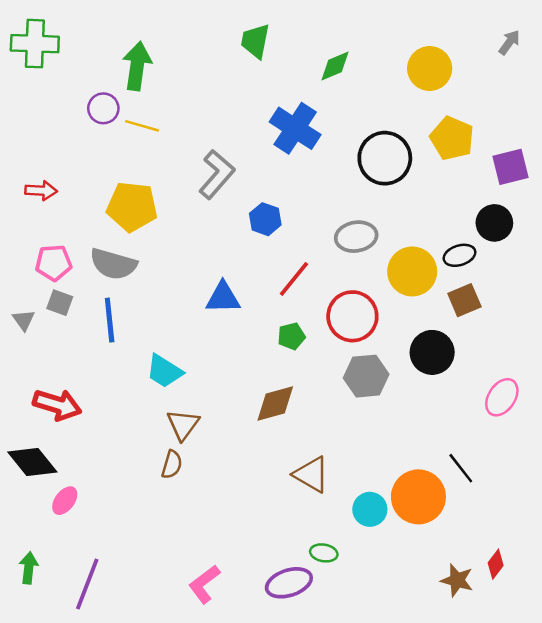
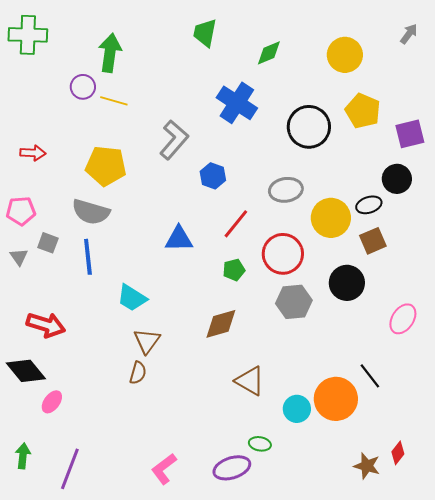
pink pentagon: (54, 263) -> (21, 211), moved

